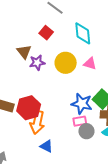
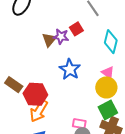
purple star: (37, 63) -> (61, 37), moved
yellow circle: (66, 63) -> (106, 87), moved
blue star: (82, 104) -> (70, 69), moved

